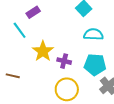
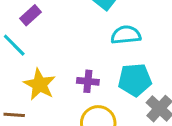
yellow star: (43, 51) -> (40, 84), moved

